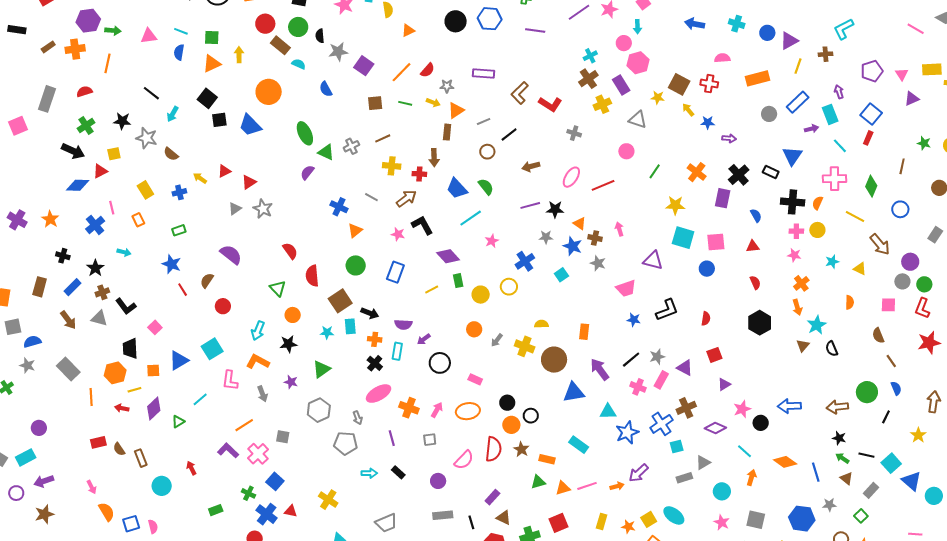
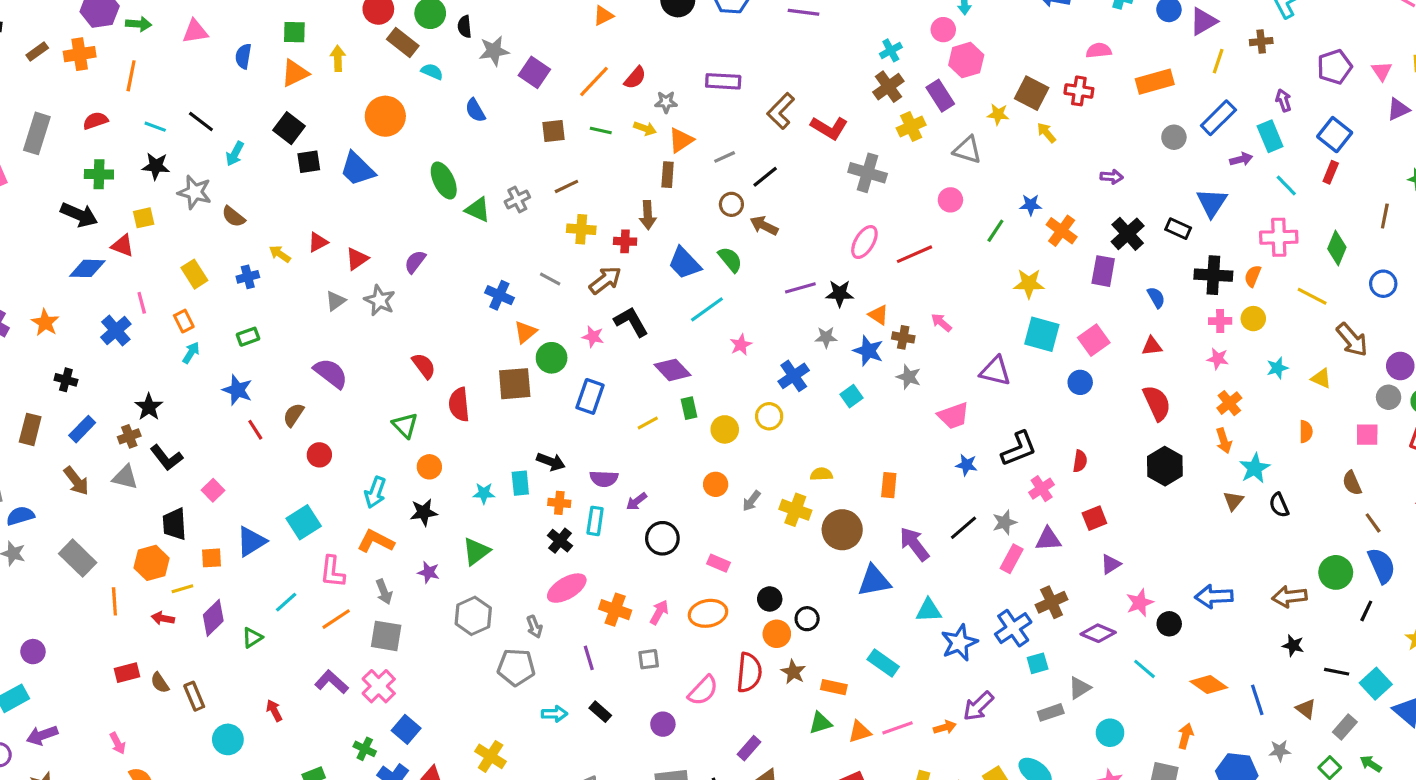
cyan line: (181, 31) -> (155, 127), moved
blue star: (708, 122) -> (1031, 205), moved
green cross: (86, 126) -> (99, 174), turned 36
gray cross: (574, 133) -> (868, 173), size x1.6
brown arrow: (531, 166) -> (764, 226), moved, turned 42
red triangle: (100, 171) -> (123, 246), turned 49
purple semicircle: (307, 172) -> (415, 262), moved
pink arrow: (619, 229) -> (941, 323), turned -32
pink square: (716, 242) -> (1094, 340), turned -30
cyan arrow: (124, 252) -> (191, 353), moved, turned -72
green circle: (356, 265) -> (552, 358), moved
black star: (95, 268) -> (149, 407), moved
red semicircle: (755, 283) -> (1157, 403), size x1.6
brown square: (340, 301) -> (515, 384), moved, turned 30
purple triangle: (685, 368) -> (1048, 539), turned -30
pink cross: (638, 387) -> (1042, 489), moved, turned 35
blue semicircle: (896, 388) -> (1382, 566), size x1.6
orange line: (244, 425) -> (336, 619), moved
gray square: (283, 437) -> (386, 636), moved, size x1.5
green arrow: (842, 458) -> (1371, 764), moved
orange arrow: (751, 478) -> (1186, 736), moved

